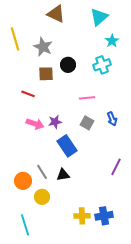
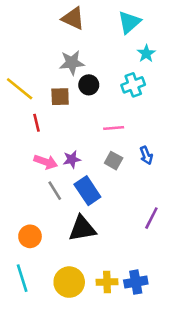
yellow line: (15, 39) -> (20, 89), moved, turned -35
gray star: (43, 47) -> (72, 63), moved, turned -30
red line: (28, 94) -> (37, 123), turned 56
gray line: (42, 172) -> (55, 191), moved
black triangle: (63, 175) -> (82, 229), size x1.6
yellow circle: (42, 197) -> (69, 282), moved, size x1.5
cyan line: (25, 225) -> (22, 278), moved

